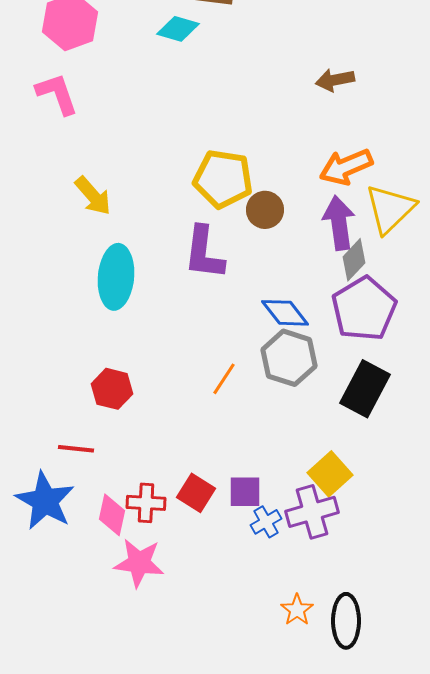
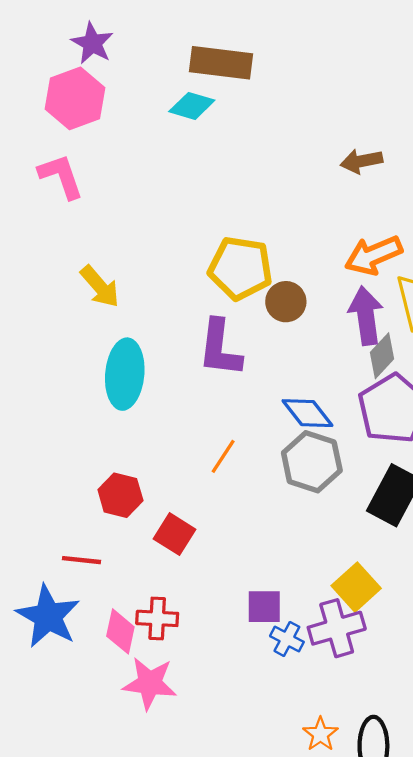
orange line: (224, 379) -> (223, 456), moved
red square: (196, 493) -> (174, 534), moved
blue cross: (266, 522) -> (287, 639), turned -32

